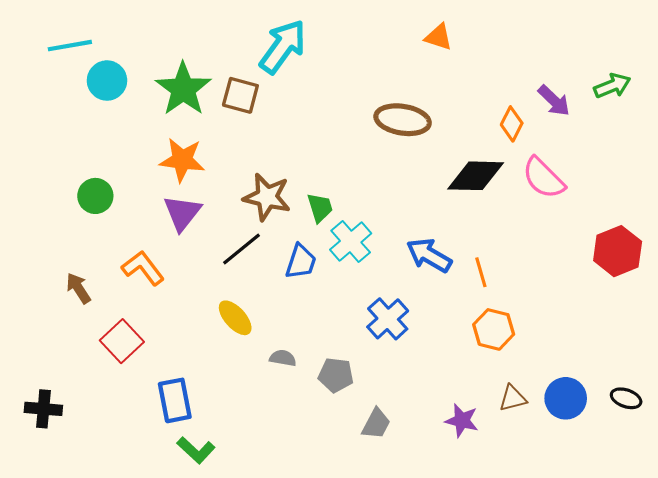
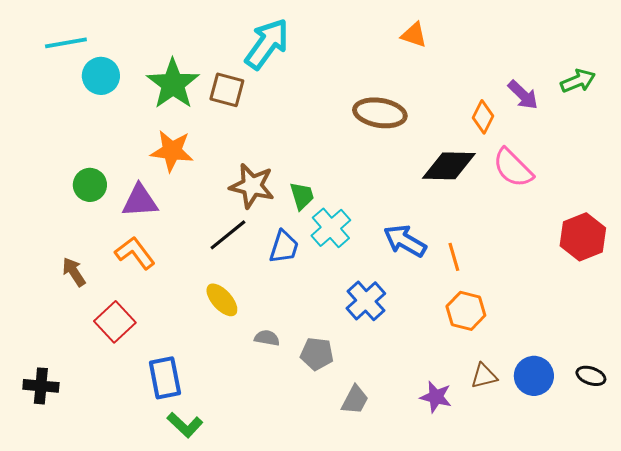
purple triangle: (182, 213) -> (140, 201), moved, turned 48

